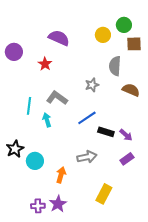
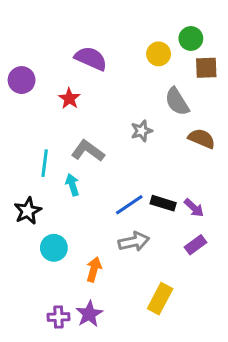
gray semicircle: (115, 66) -> (177, 102), turned -36
blue line: (87, 118) -> (129, 205), moved
black star: (15, 149) -> (28, 211), moved

